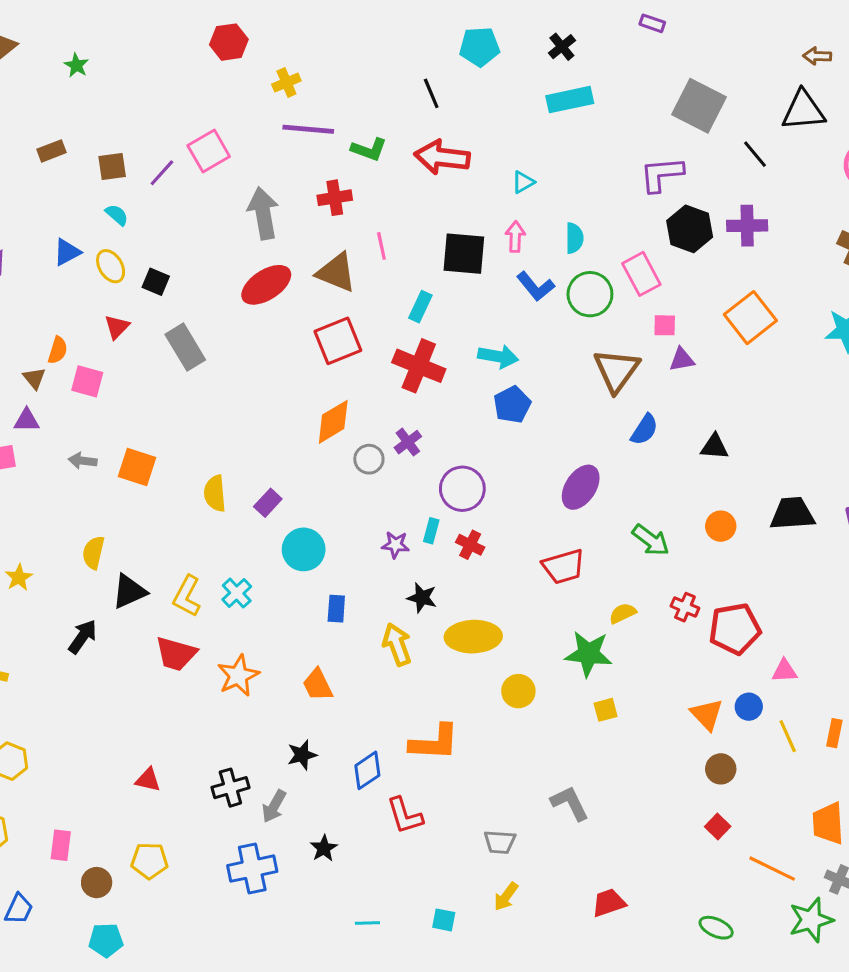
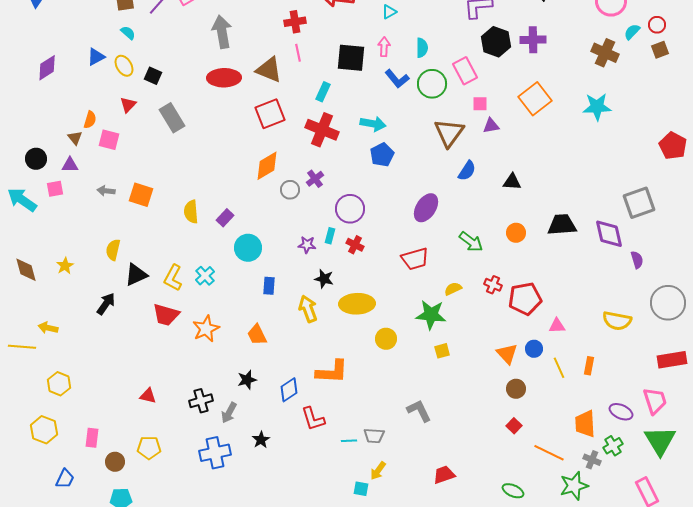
red cross: (335, 198) -> (295, 22), moved
red ellipse: (266, 285) -> (224, 78), turned 32
cyan square: (444, 920) -> (361, 489), moved
cyan line: (367, 923) -> (349, 441), moved

